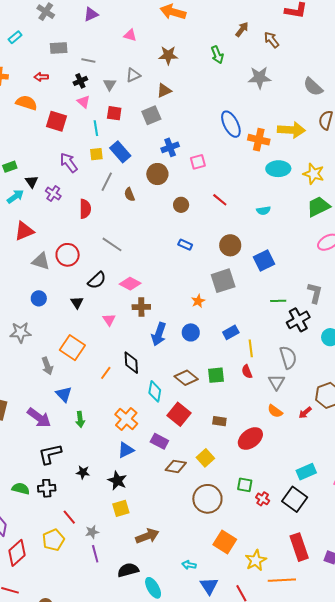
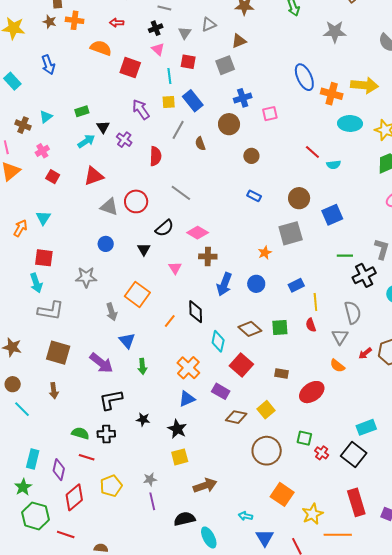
red line: (220, 200) -> (312, 152), moved
red arrow: (305, 413) -> (365, 353), moved
red line: (69, 517) -> (87, 457), moved, turned -35

